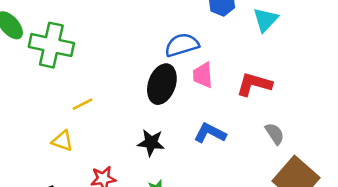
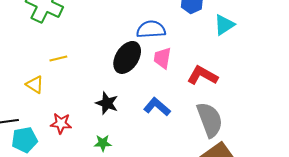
gray semicircle: (275, 134) -> (210, 120), size x1.8

